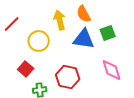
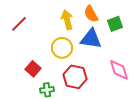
green square: (108, 33) -> (115, 24), moved
yellow circle: (39, 41) -> (62, 48), moved

